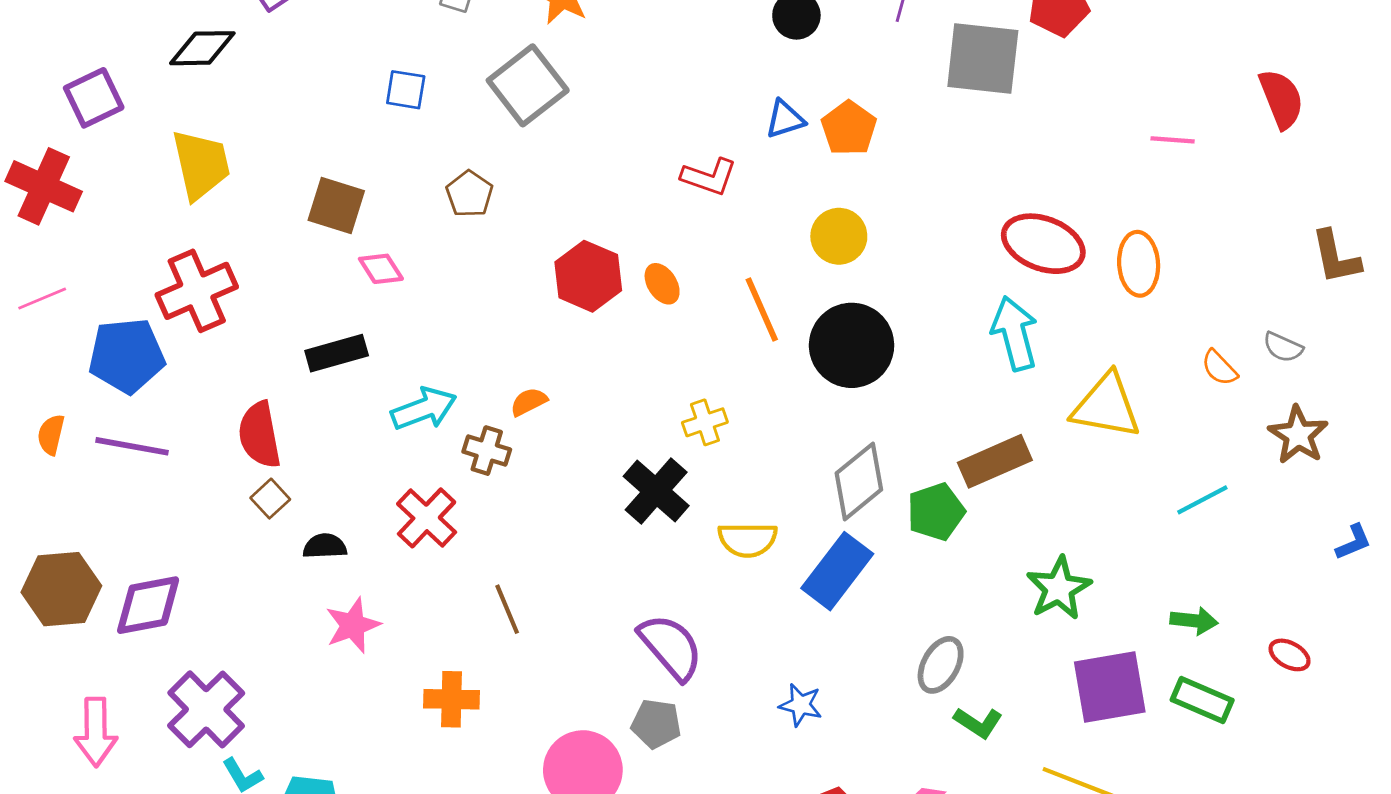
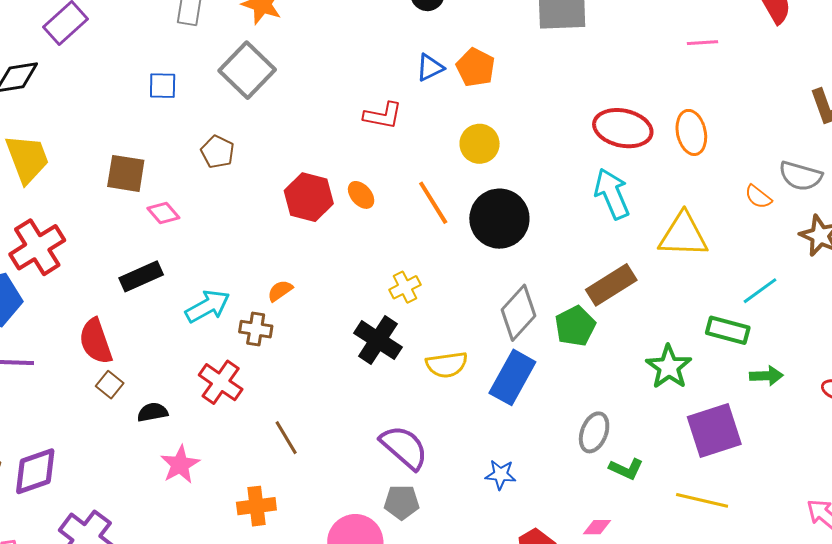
gray semicircle: (1283, 347) -> (800, 176), size x1.5
green rectangle: (1202, 700) -> (728, 330), moved

